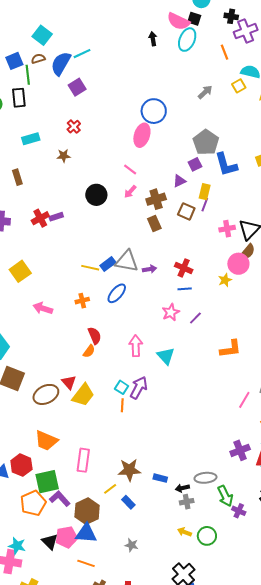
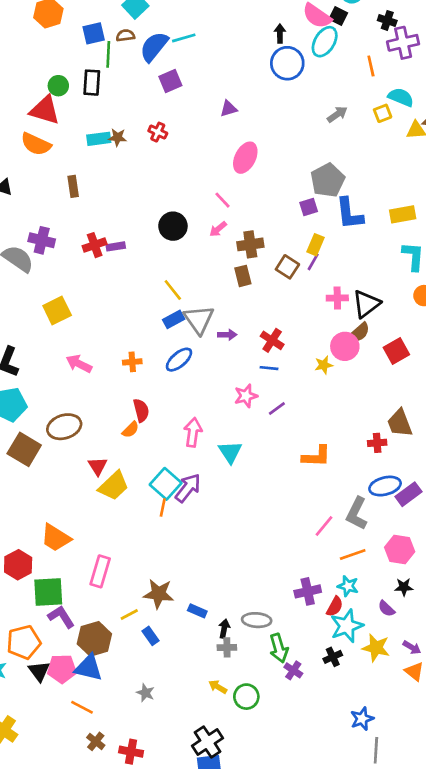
blue circle: (154, 111) -> (287, 63), moved
red cross: (74, 127) -> (158, 132), turned -32
brown star: (64, 156) -> (118, 137), moved
purple triangle: (179, 181) -> (228, 109), moved
gray triangle: (127, 261) -> (199, 320), turned 35
yellow line: (90, 268) -> (173, 290), moved, turned 30
cyan square: (122, 387) -> (166, 484), size x1.6
brown ellipse: (46, 394) -> (64, 427), moved
black arrow: (182, 488) -> (224, 629), turned 104
orange pentagon: (33, 503) -> (24, 642), moved

